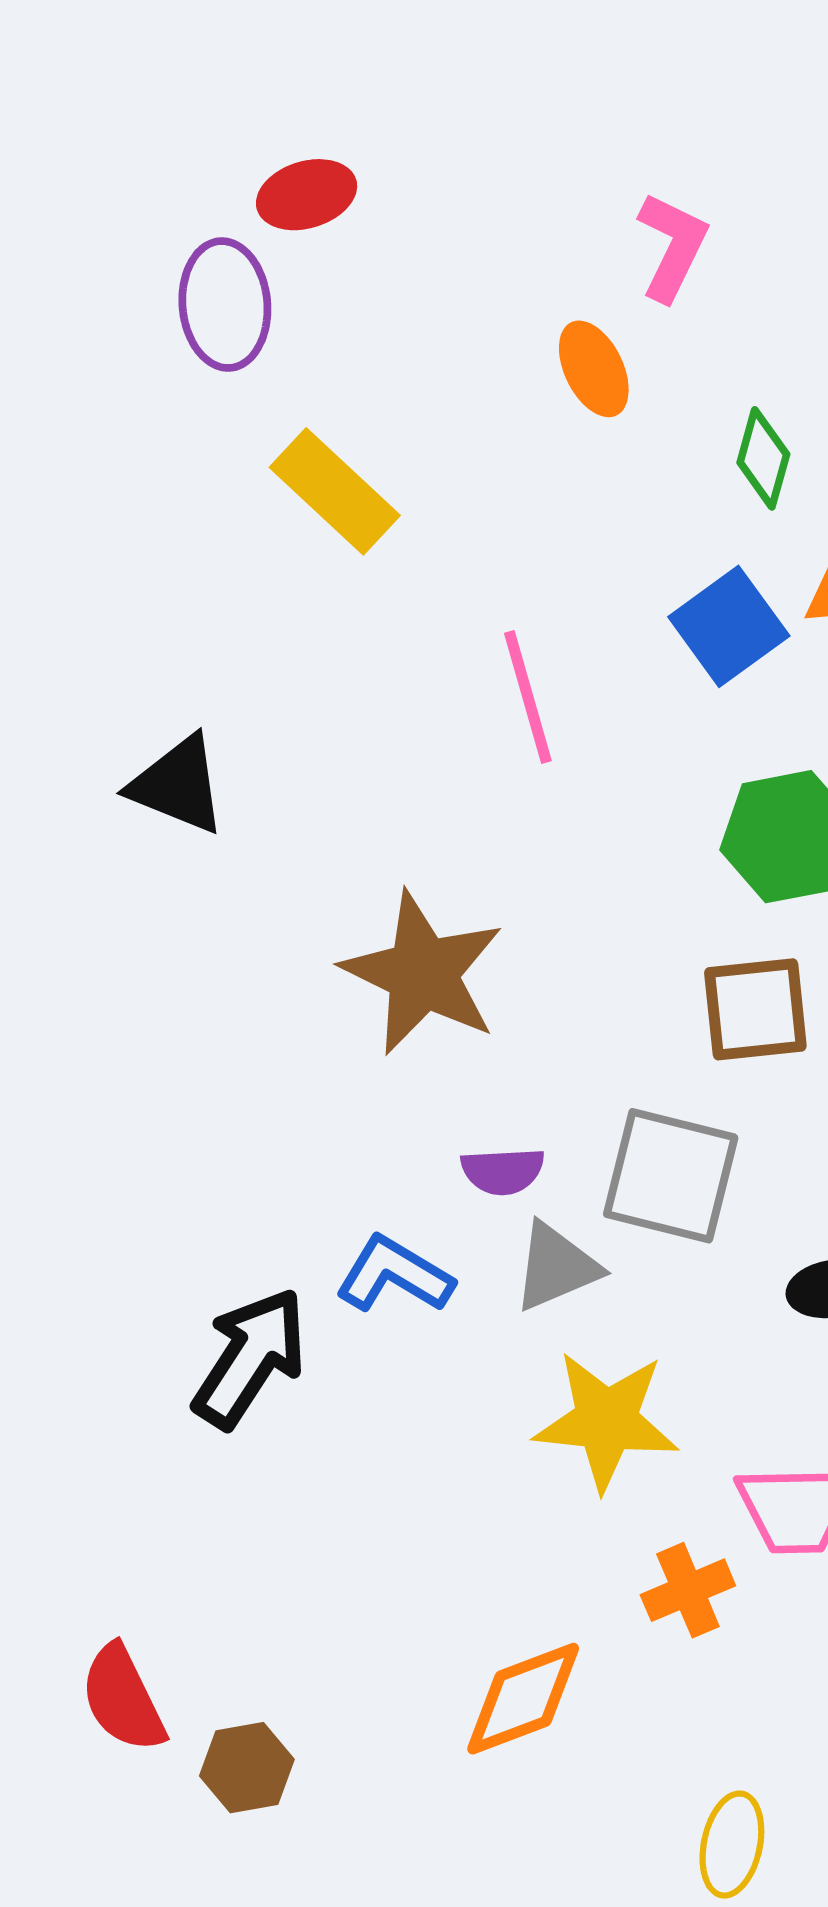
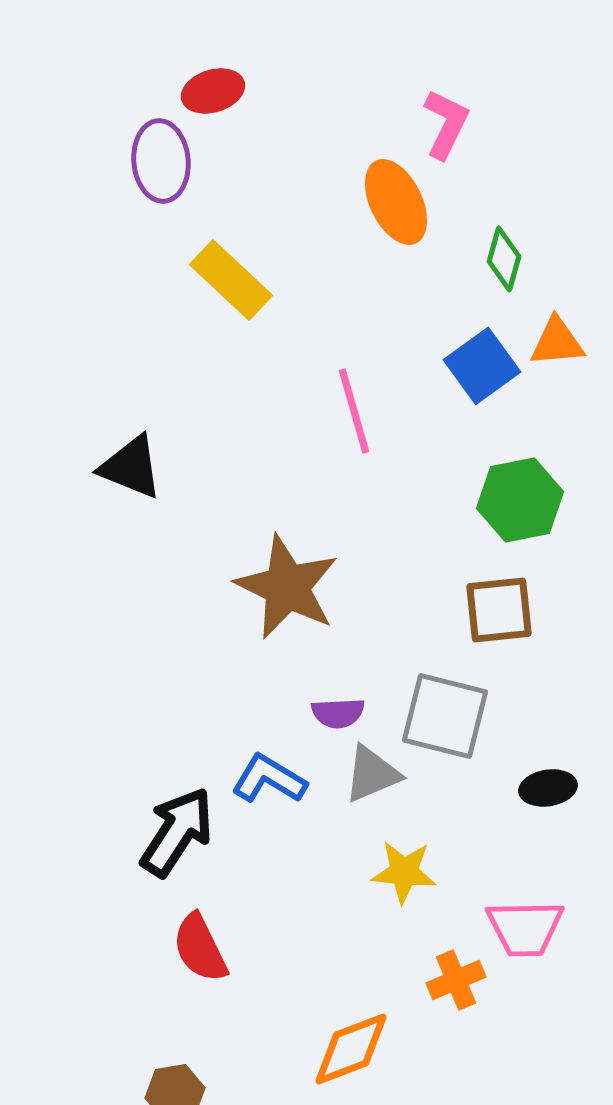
orange ellipse: (594, 369) -> (396, 202), size x1.4
yellow star: (606, 1421) -> (404, 872), size x0.7
red semicircle: (123, 1699) -> (200, 948), moved

